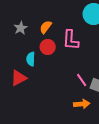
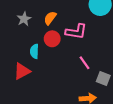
pink L-shape: (71, 40) -> (76, 32), turned -85
pink line: (82, 80) -> (85, 63), moved

